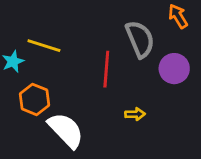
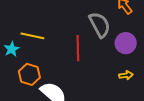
yellow arrow: (135, 114) -> (126, 75), moved

